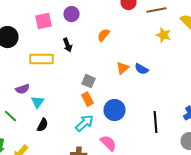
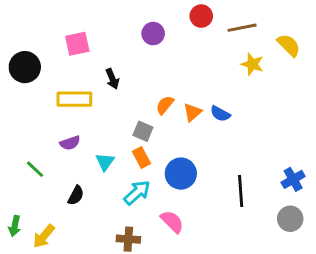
purple circle: (72, 14) -> (153, 34), moved
orange semicircle: (104, 35) -> (165, 105), moved
purple semicircle: (22, 89) -> (70, 143), moved
cyan triangle: (38, 102) -> (105, 162), moved
green line: (10, 116) -> (35, 169), moved

